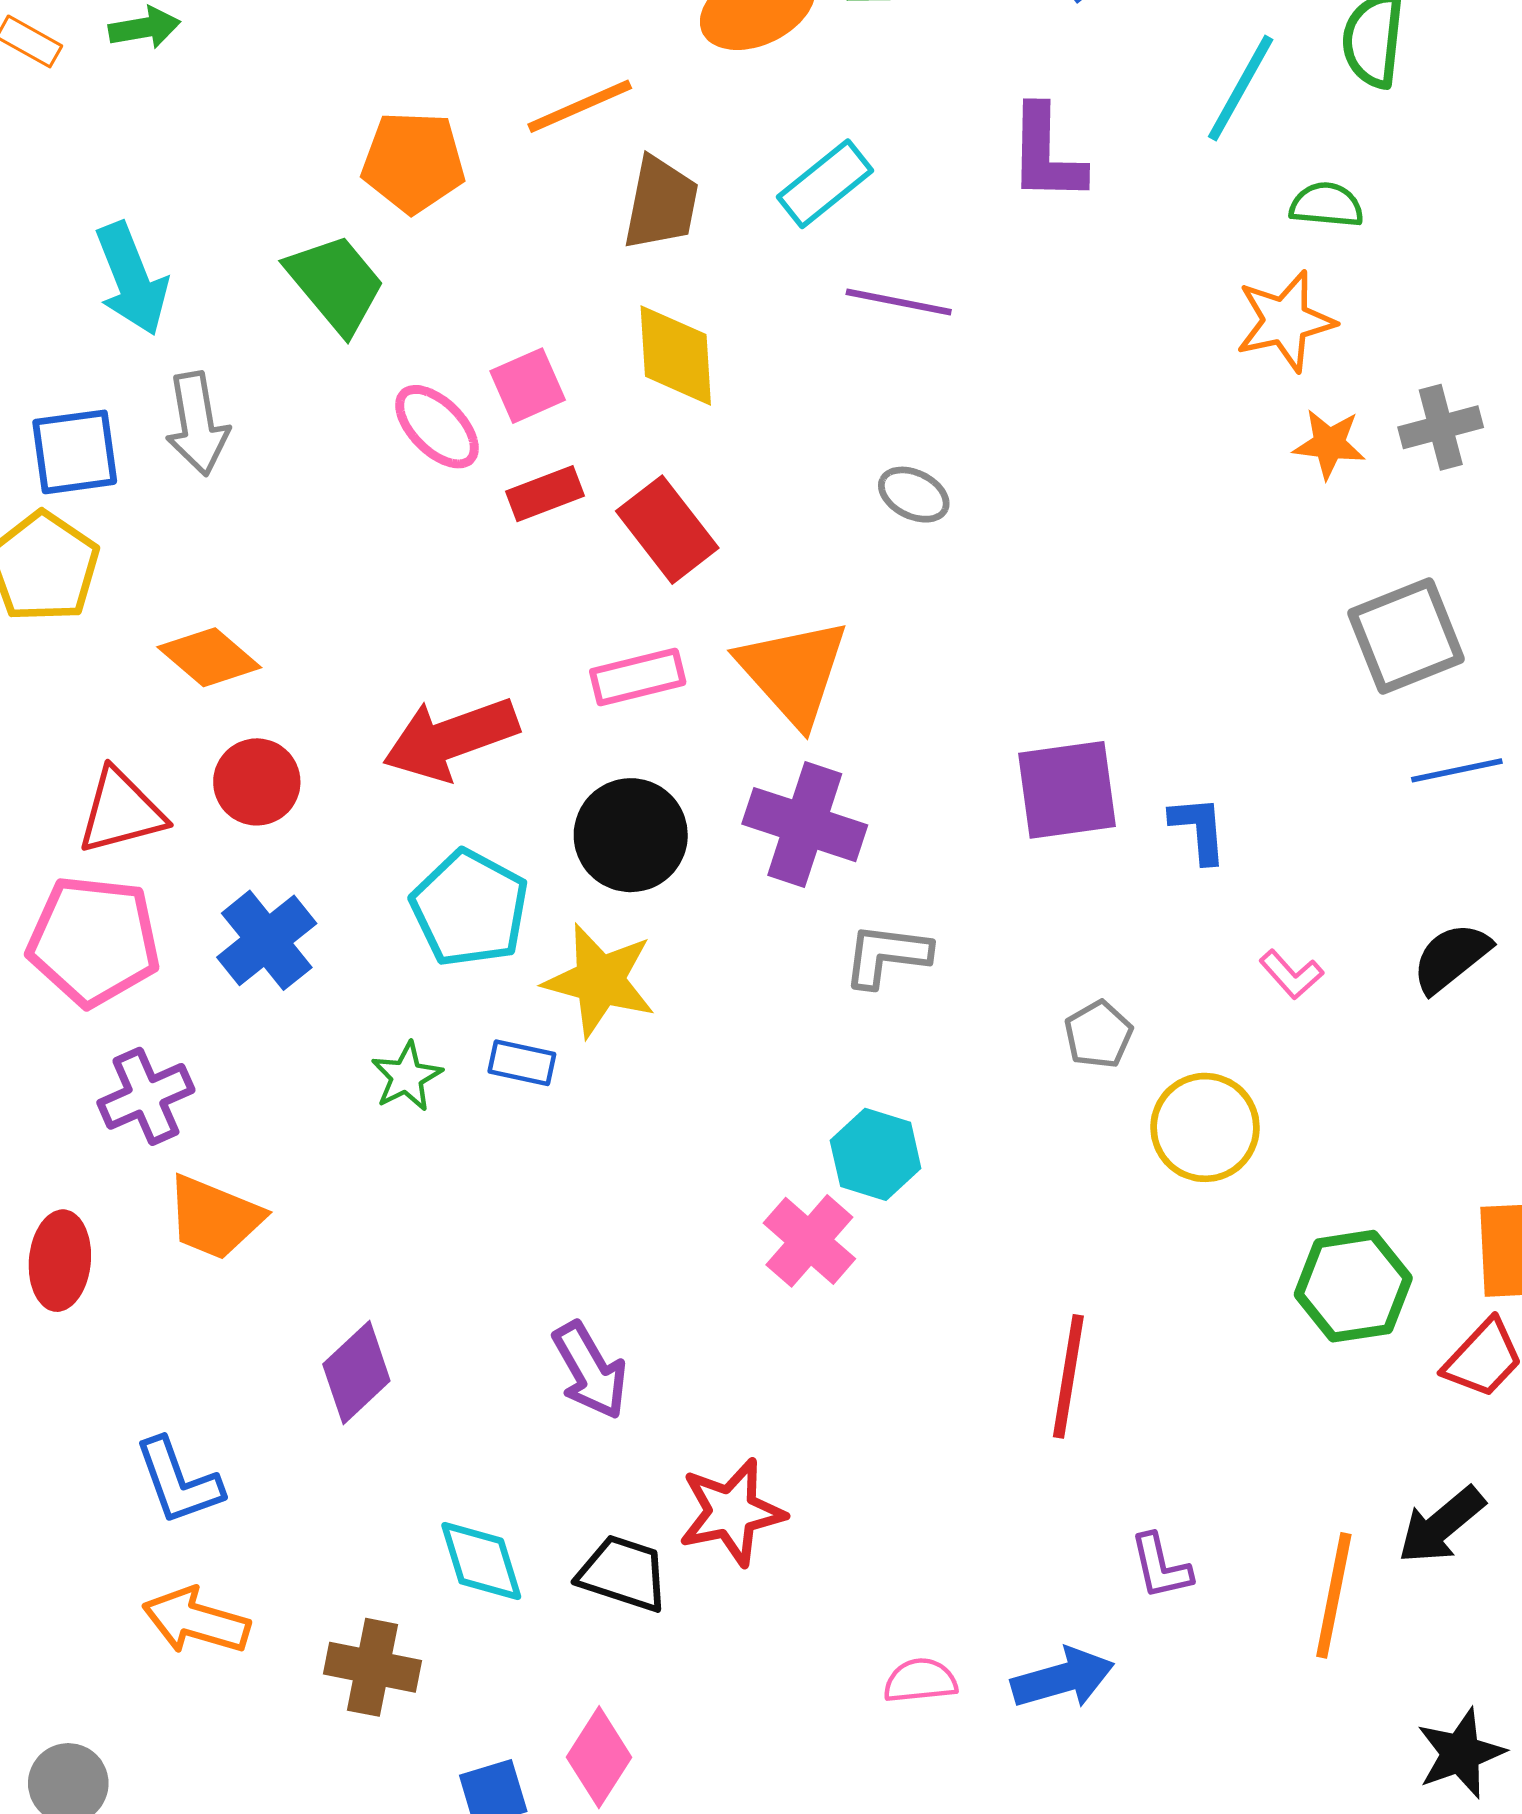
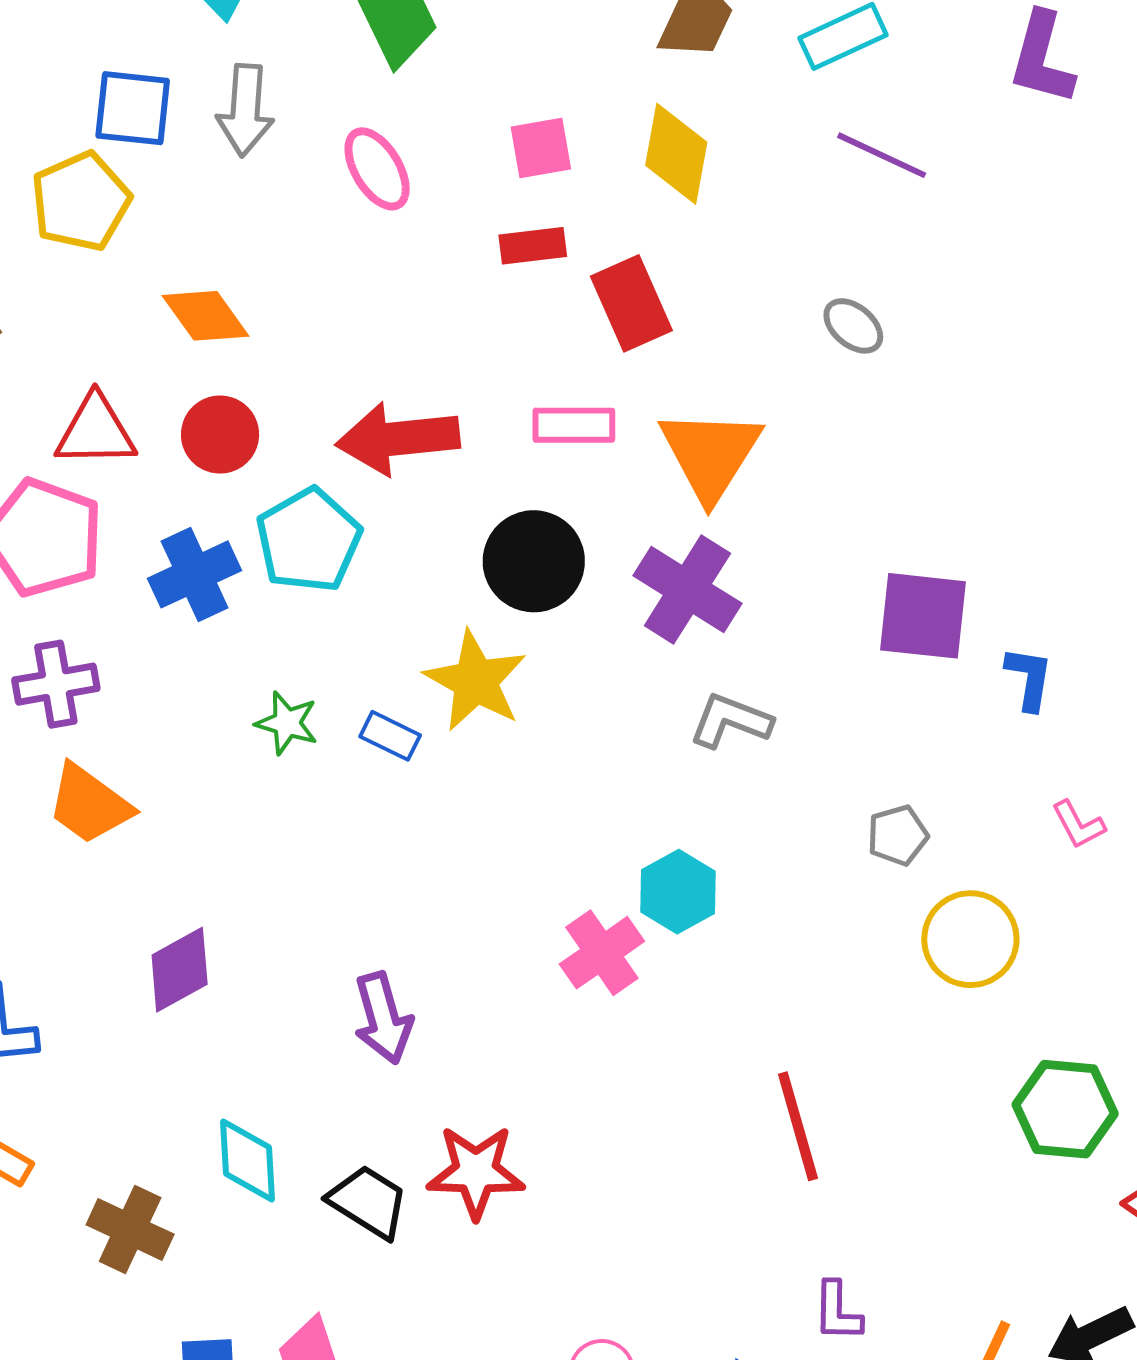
pink ellipse: (437, 427) -> (377, 169), moved
cyan pentagon: (470, 908) -> (309, 540), moved
green star: (407, 1077) -> (287, 723), turned 30
red line: (1068, 1376) -> (798, 1126), turned -39

